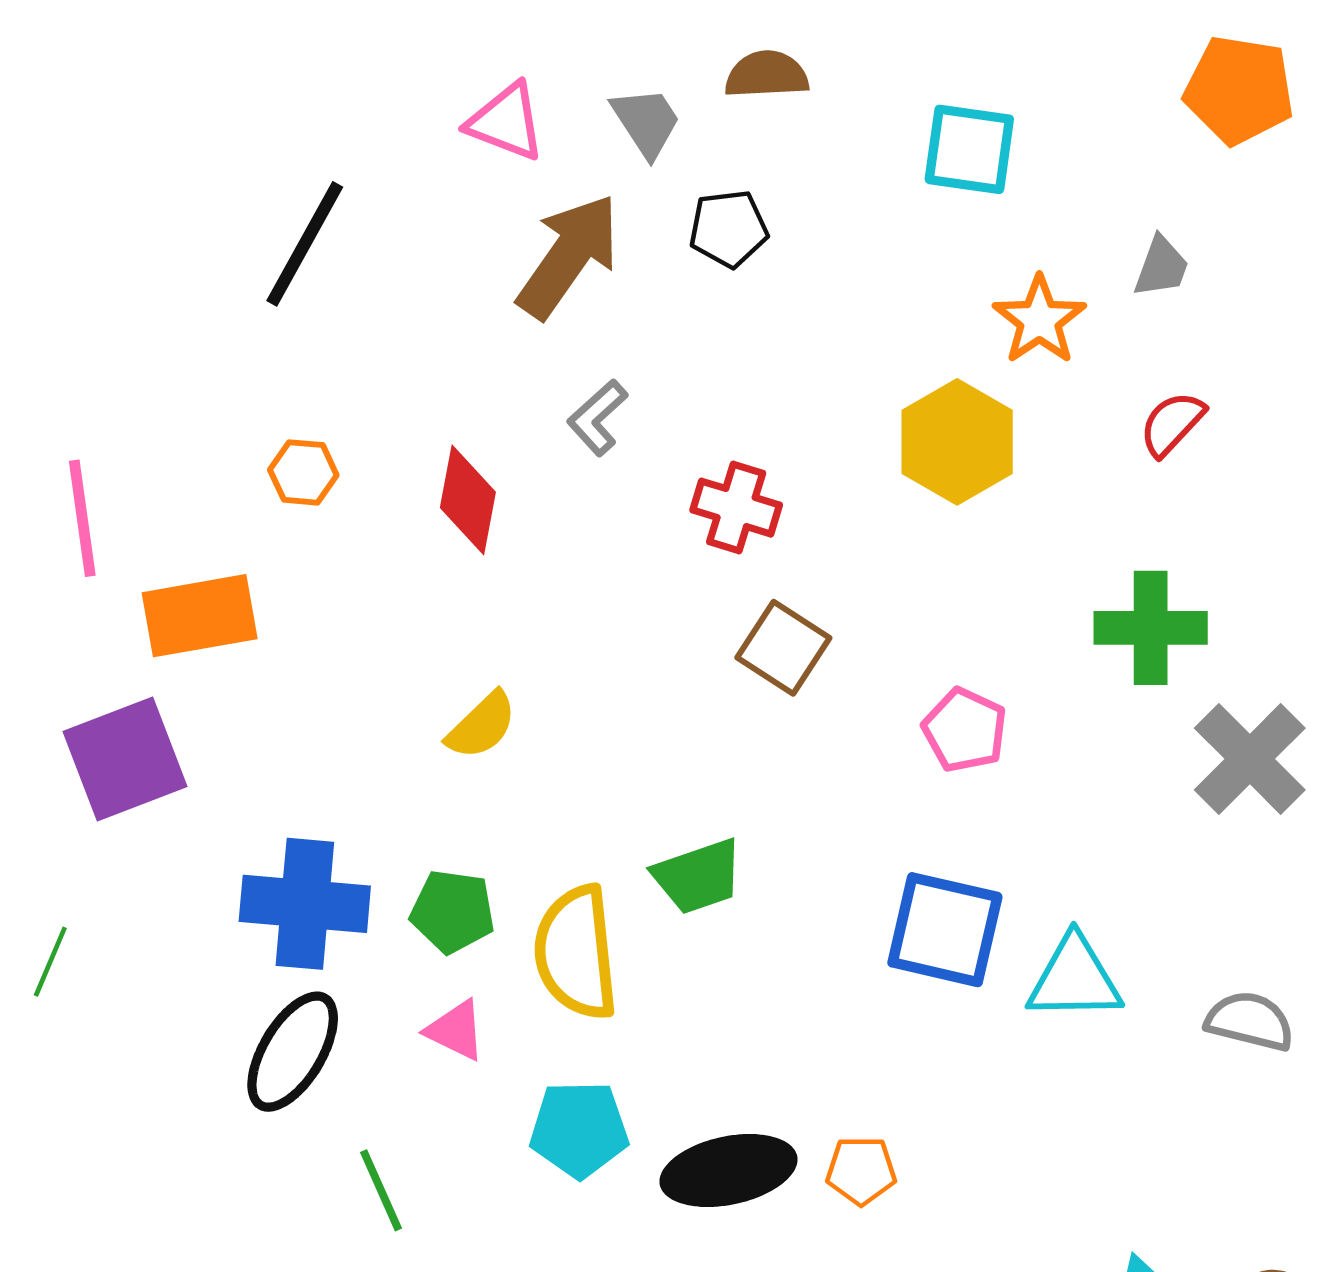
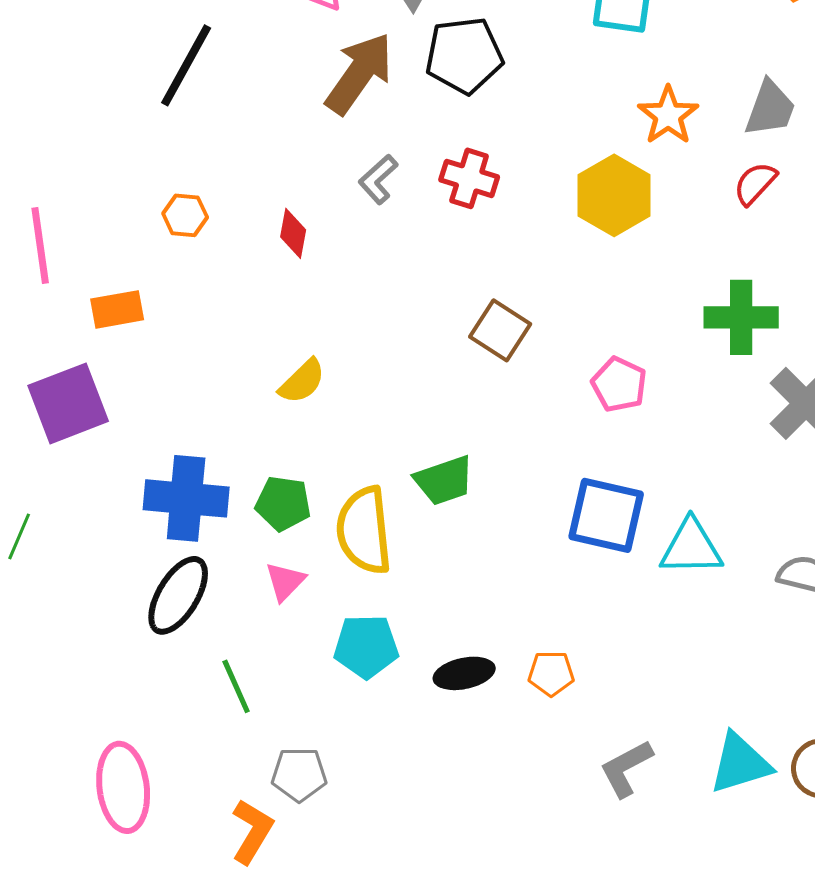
black pentagon: (729, 229) -> (464, 55), size x1.5
gray trapezoid: (1161, 267) -> (770, 108), moved, size x1.4
red diamond: (468, 500) -> (293, 233), size x0.7
red cross: (736, 508) -> (469, 178), moved
orange rectangle: (200, 616) -> (117, 309), size x0.7
pink triangle: (456, 1030) -> (285, 581), turned 48
black ellipse: (729, 1171) -> (464, 673), size x0.7

